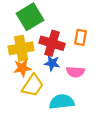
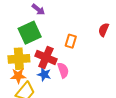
orange rectangle: (80, 37) -> (71, 41), moved
pink semicircle: (75, 72) -> (63, 70), moved, turned -119

